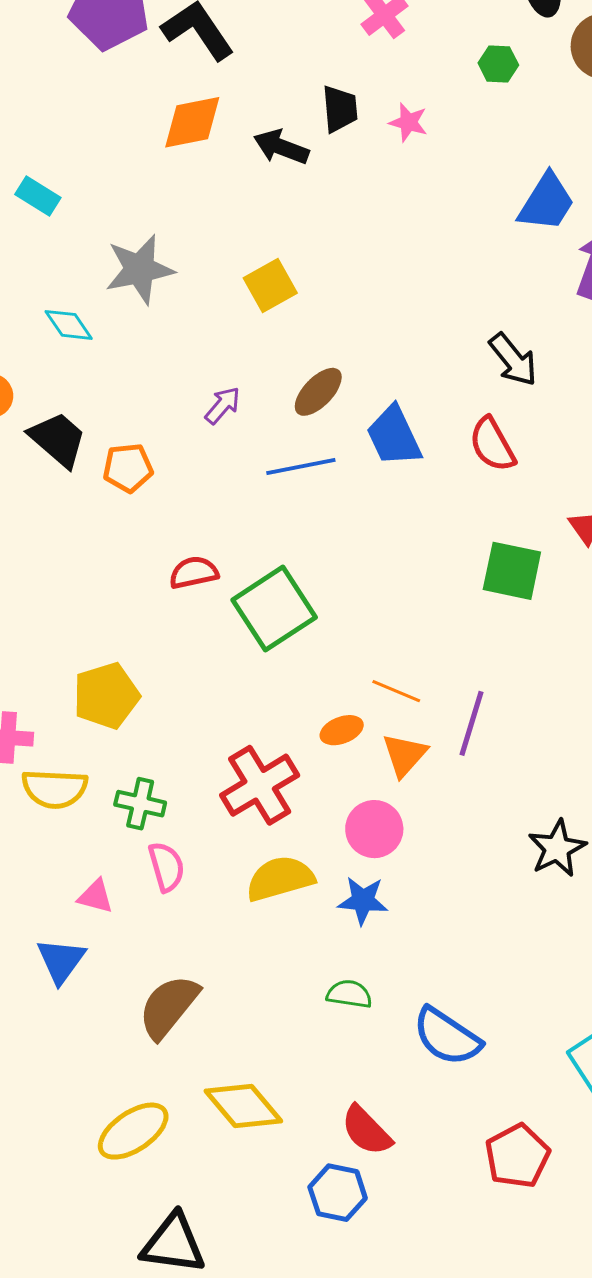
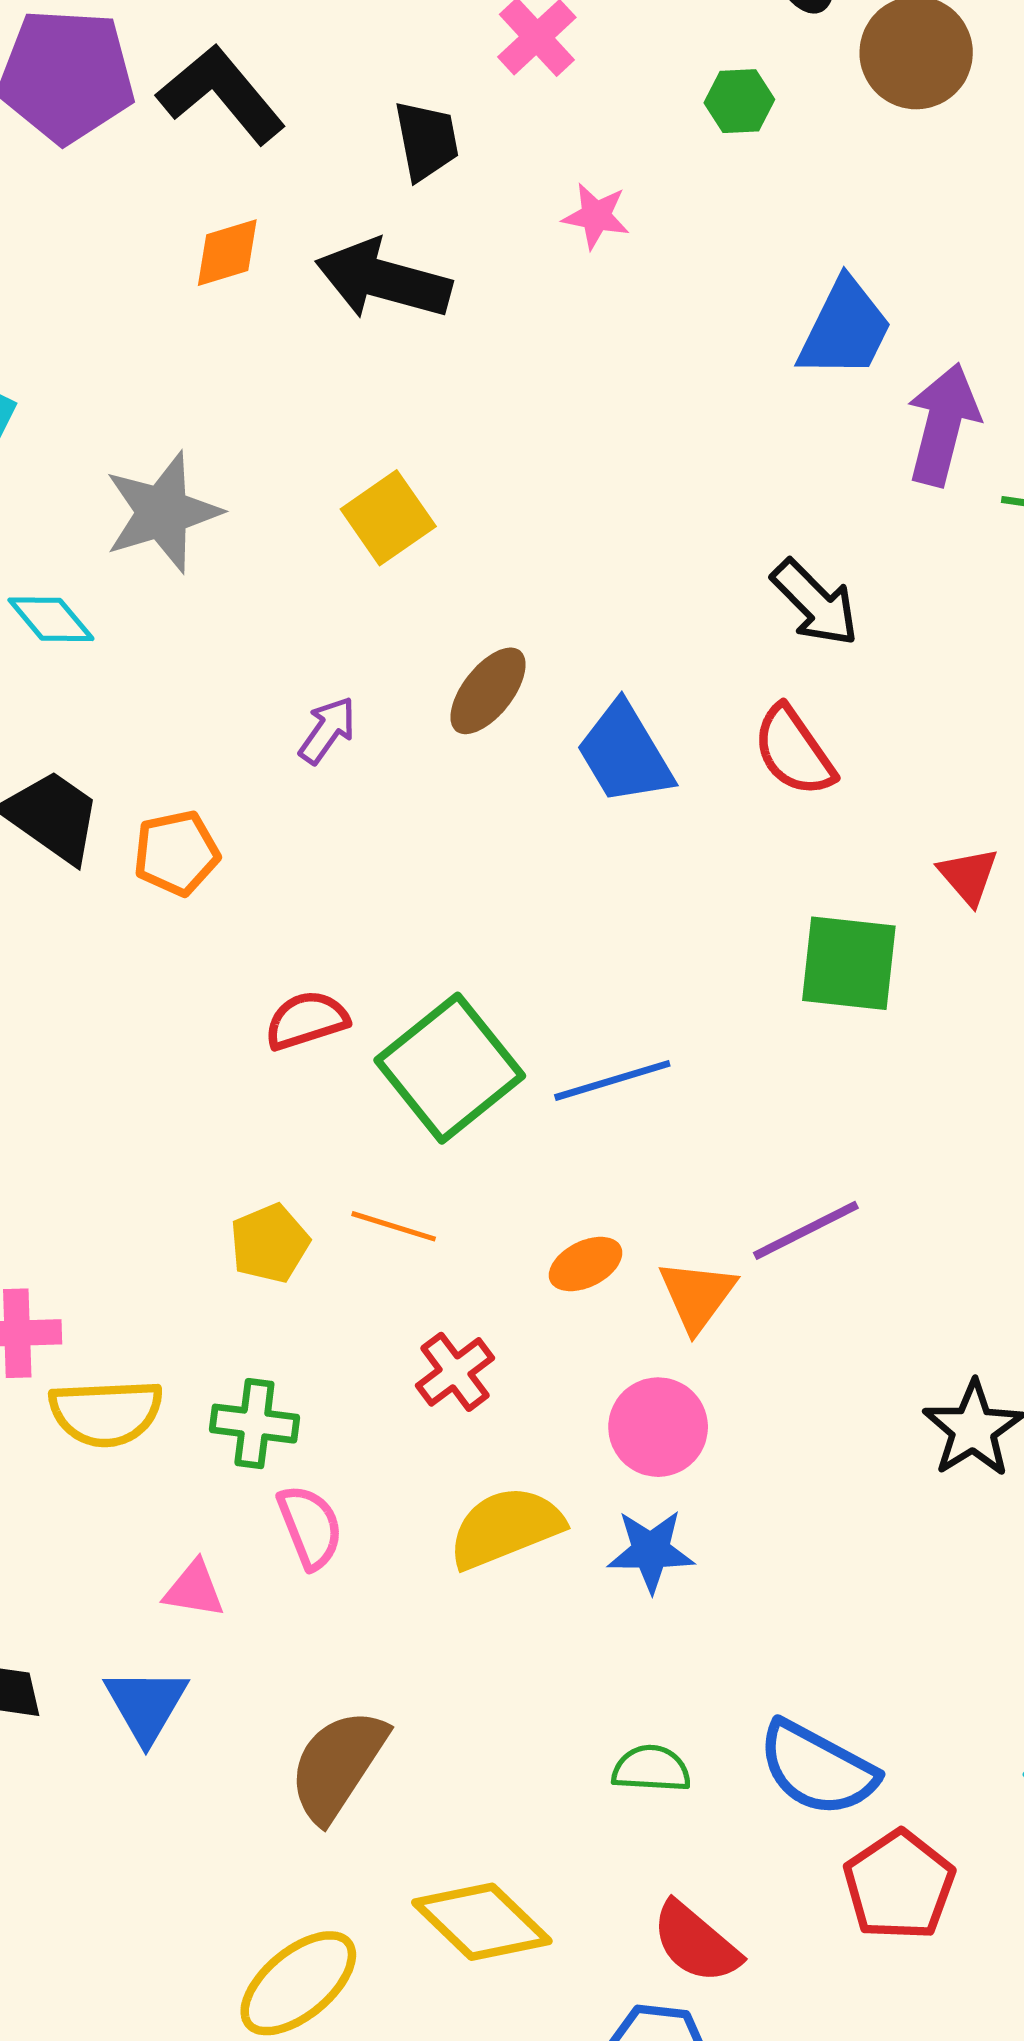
black trapezoid: (340, 109) -> (426, 141), moved
orange diamond: (192, 122) -> (227, 253), size x0.7
black arrow: (281, 147) -> (383, 280), size x1.4
blue line: (301, 466) -> (612, 1080), moved
orange line: (396, 691) -> (394, 1226), moved
yellow pentagon: (106, 696) -> (270, 1243), moved, size x0.7
purple line: (471, 723) -> (806, 1230), turned 52
red cross: (260, 785) -> (455, 1372), size x0.6
green semicircle: (349, 994) -> (651, 1769), moved
red pentagon: (517, 1156) -> (899, 1885), moved

